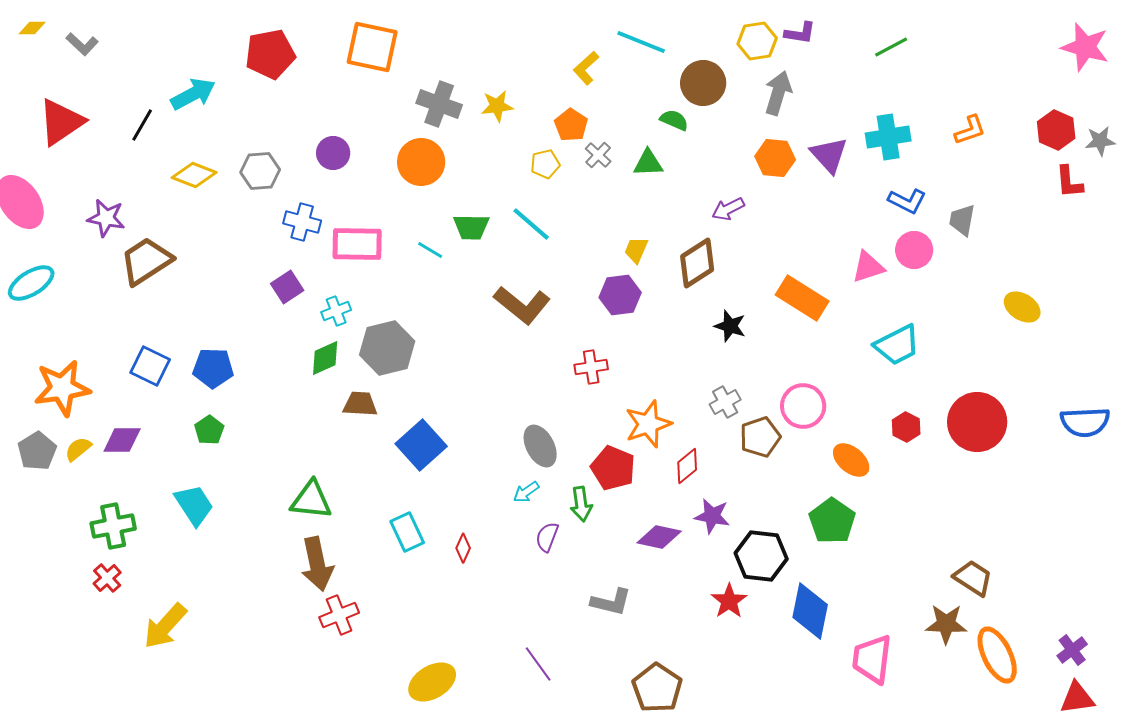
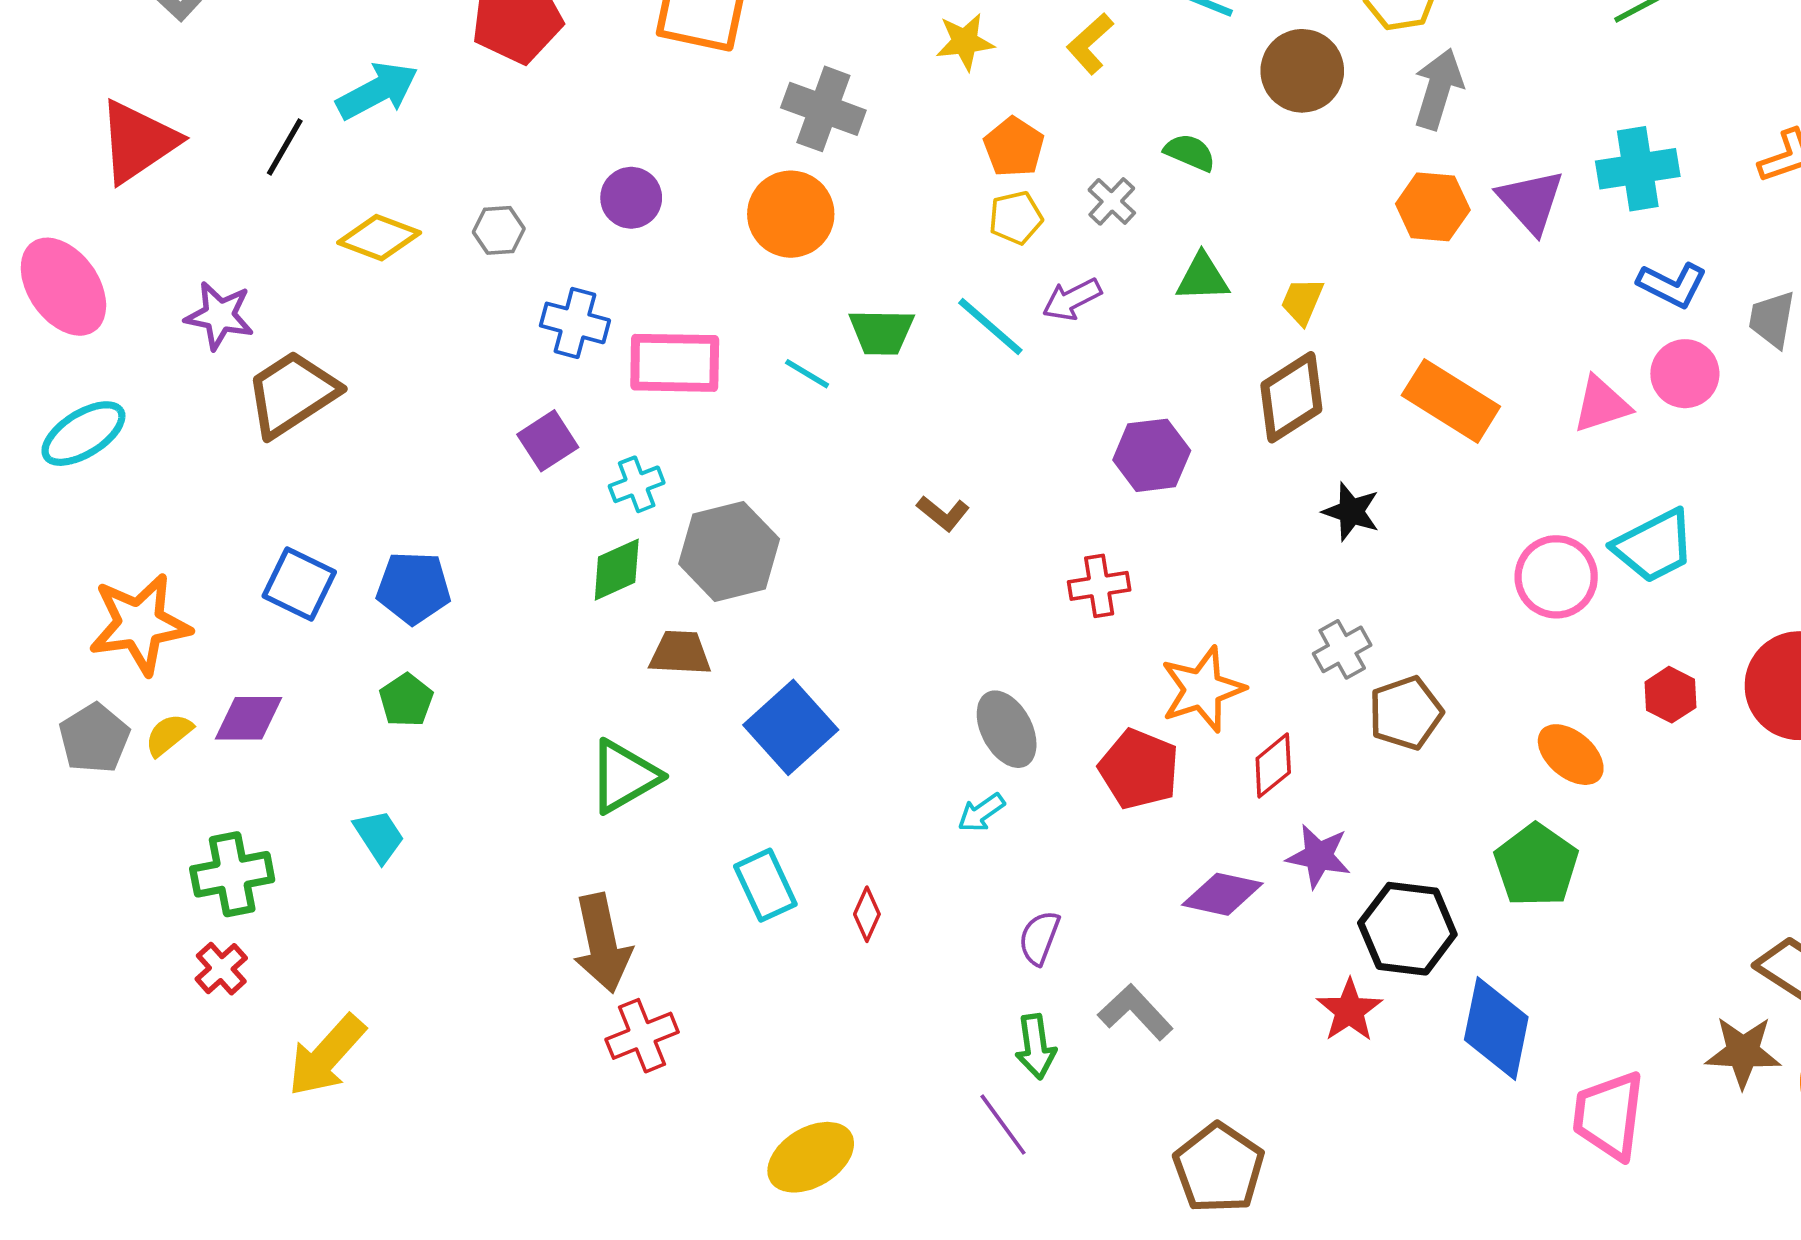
yellow star: (497, 106) -> (965, 42), moved
green semicircle: (674, 120) -> (1190, 152), moved
orange pentagon: (571, 125) -> (1014, 147), moved
green triangle: (648, 163) -> (1202, 278), moved
gray hexagon: (260, 171) -> (499, 230), size x0.7
purple arrow: (728, 209) -> (1072, 299), moved
yellow trapezoid: (636, 250) -> (1302, 301), moved
orange rectangle: (802, 298) -> (1451, 401), moved
brown L-shape: (522, 305) -> (943, 513), moved, size x0.5
pink circle: (803, 406) -> (1556, 577), moved
green triangle: (311, 500) -> (624, 776), moved, turned -36
green arrow: (581, 504) -> (1036, 1047), moved
cyan trapezoid: (194, 505) -> (379, 836), size x0.7
purple semicircle: (547, 537) -> (1039, 938), moved
gray L-shape: (611, 602) -> (1135, 1012), turned -147

